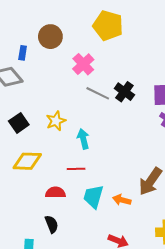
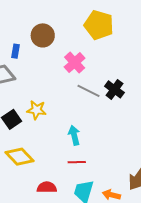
yellow star: (56, 121) -> (37, 110), moved, turned 30
yellow diamond: (27, 161) -> (20, 157), turned 44
red line: (76, 169) -> (77, 162), moved

